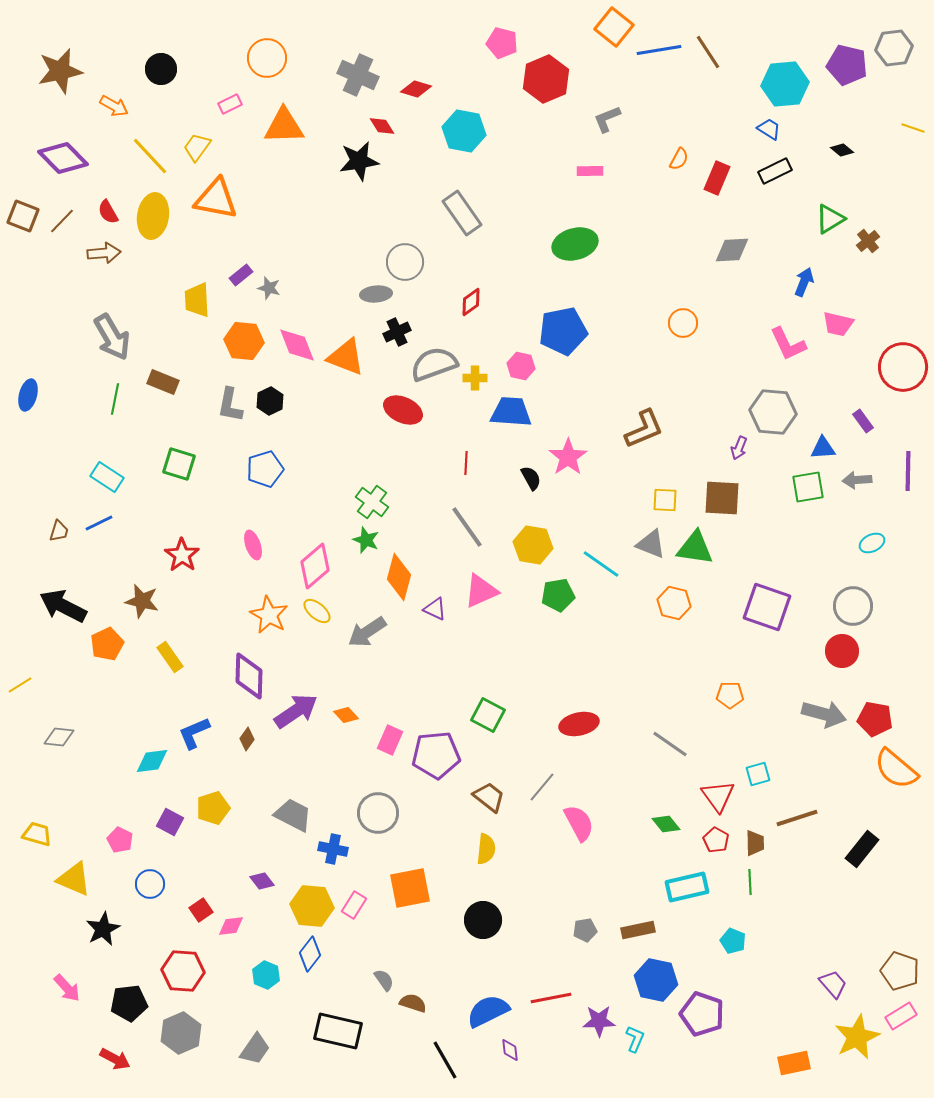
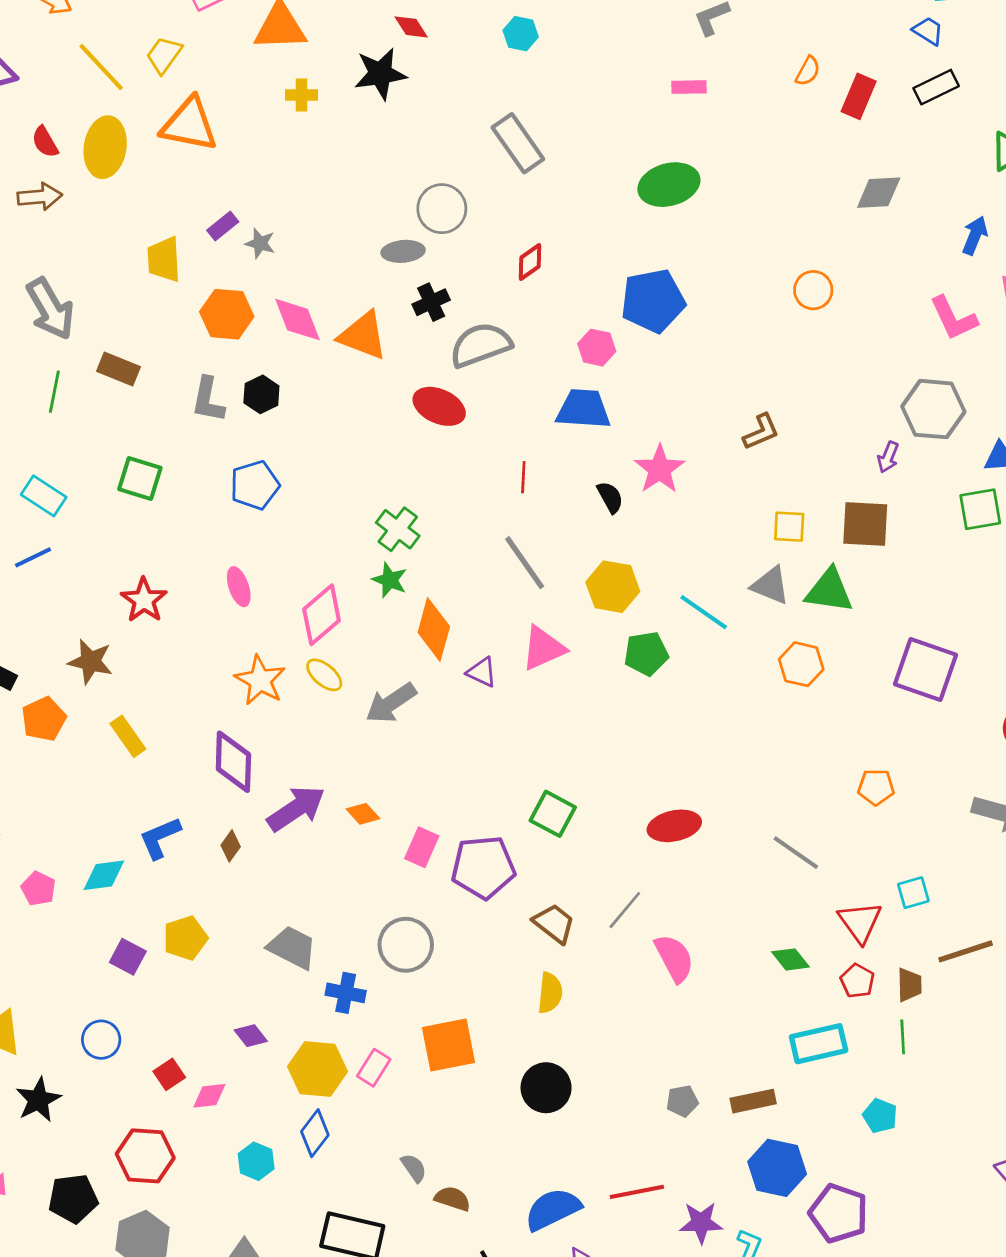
cyan hexagon: (464, 131) -> (521, 34), size x0.6
yellow cross: (475, 378) -> (302, 95), moved
brown L-shape: (644, 429) -> (761, 432), size x0.7
pink pentagon: (120, 840) -> (38, 889), moved

